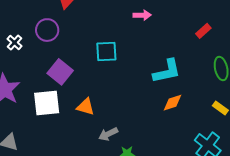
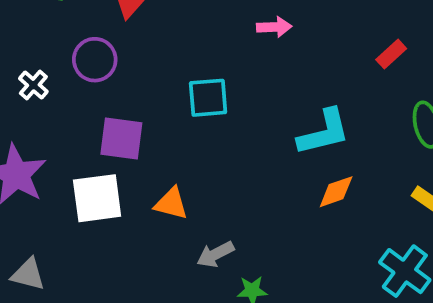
purple square: (60, 72) -> (121, 138), turned -30

